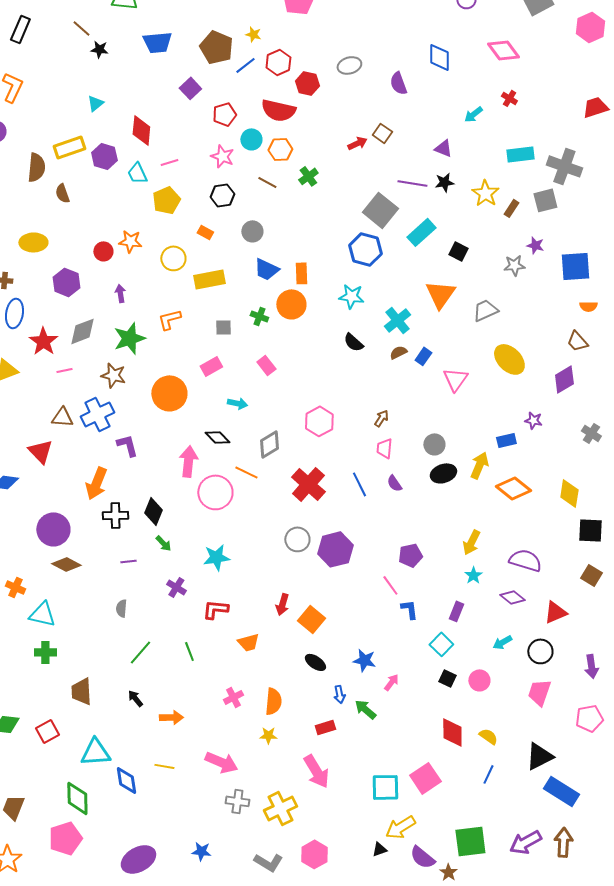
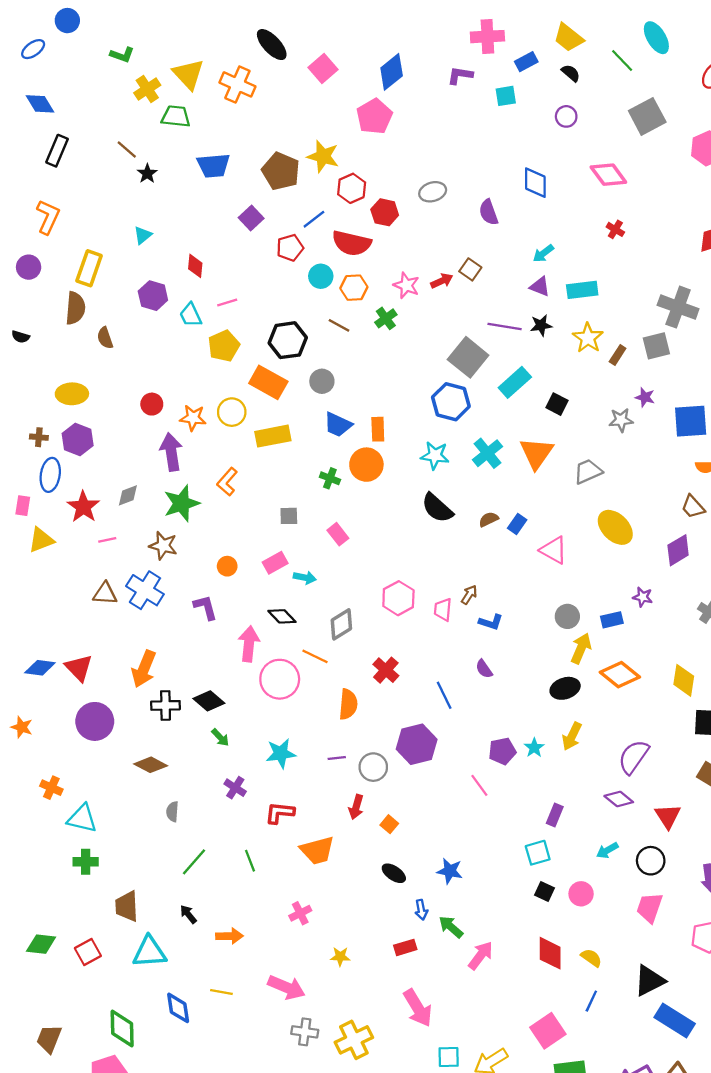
yellow star: (253, 34) -> (323, 156), size x1.8
black star: (99, 49) -> (147, 174), turned 30
blue line: (245, 65) -> (314, 219), moved
cyan arrow: (473, 114) -> (543, 253), moved
red diamond: (141, 130) -> (195, 266), size x0.7
yellow rectangle: (69, 147) -> (89, 268), moved, turned -52
cyan rectangle: (520, 154) -> (582, 290), moved
pink star: (222, 156) -> (406, 285), moved
black hexagon: (222, 195) -> (288, 340), size x1.4
orange rectangle: (205, 232) -> (268, 382), size x2.0
orange star: (130, 241) -> (193, 418), moved
purple hexagon: (66, 282) -> (78, 439), moved
purple arrow: (120, 293) -> (171, 452), size x1.8
orange L-shape: (169, 319) -> (227, 482), turned -35
cyan cross: (397, 320) -> (487, 453), moved
gray square: (223, 327) -> (289, 516), moved
gray diamond: (82, 331) -> (128, 495), size x0.7
black semicircle: (353, 342) -> (437, 508), size x1.4
pink rectangle: (211, 366) -> (275, 563), moved
pink triangle: (455, 379) -> (554, 550), turned -36
orange circle: (169, 393) -> (227, 566), size x0.5
blue cross: (97, 414) -> (145, 590), turned -32
gray circle: (434, 444) -> (567, 616), moved
purple L-shape: (127, 445) -> (205, 607), moved
pink trapezoid: (384, 448) -> (443, 610), moved
red triangle: (40, 451) -> (79, 668), moved
black ellipse: (443, 473) -> (565, 688), moved
red cross: (308, 484) -> (386, 670), size x0.7
blue line: (359, 484) -> (444, 695), moved
black diamond: (153, 511) -> (209, 701), turned -72
gray circle: (297, 539) -> (373, 767), moved
purple semicircle: (525, 560) -> (634, 757), turned -72
purple line: (128, 561) -> (337, 758), moved
brown diamond: (66, 564) -> (151, 765), moved
cyan star: (473, 575) -> (534, 748), moved
blue L-shape: (409, 609) -> (491, 622), moved, turned 115
red triangle: (555, 612) -> (668, 816), turned -40
orange square: (311, 619) -> (389, 824), size x0.6
orange trapezoid: (248, 642) -> (317, 850), size x1.4
cyan square: (441, 644) -> (538, 853), turned 30
pink arrow: (391, 682) -> (481, 955), moved, size x1.5
orange semicircle: (273, 701) -> (348, 704), moved
cyan triangle: (95, 752) -> (150, 952), moved
pink arrow: (316, 771) -> (418, 1008), moved
pink square: (425, 778) -> (548, 1031), moved
cyan square: (385, 787) -> (449, 1057), moved, size x0.7

